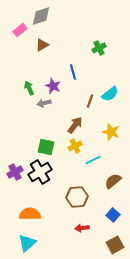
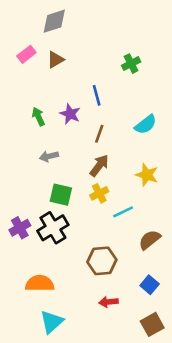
pink rectangle: (20, 30) -> (26, 54), moved
brown line: (90, 101) -> (99, 134), moved
gray arrow: (44, 103) -> (49, 156), moved
cyan triangle: (27, 243) -> (52, 322), moved

